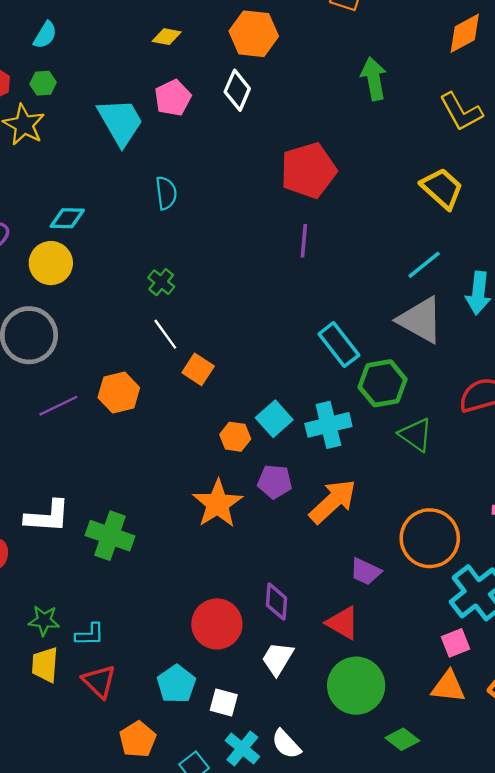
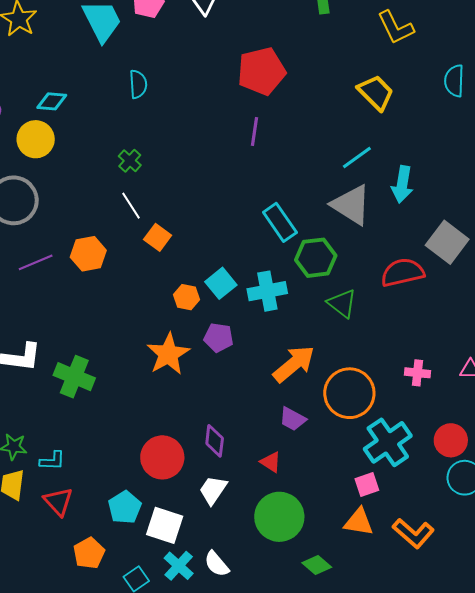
orange arrow: (333, 501) -> (294, 364), moved
red triangle: (343, 623) -> (271, 462), size x0.7
white square: (224, 703) -> (165, 525), size x1.5

